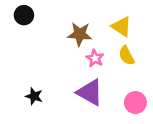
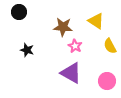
yellow semicircle: (127, 56) -> (110, 46), moved
black star: (34, 96) -> (27, 50), moved

